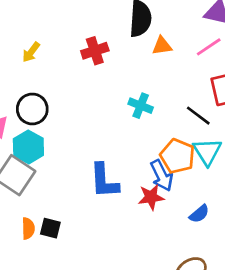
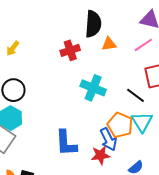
red cross: (95, 51) -> (70, 50), moved
cyan cross: (141, 106) -> (93, 88), size x1.4

